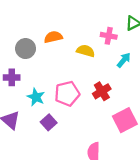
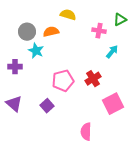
gray circle: (26, 49) -> (27, 32), moved
yellow semicircle: (86, 51) -> (68, 15), moved
cyan star: (36, 97) -> (36, 51), moved

